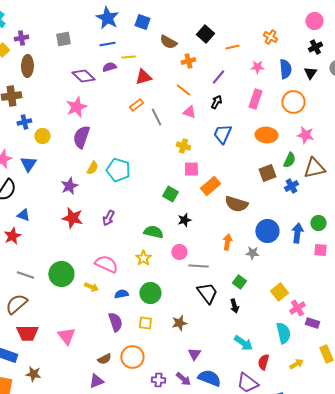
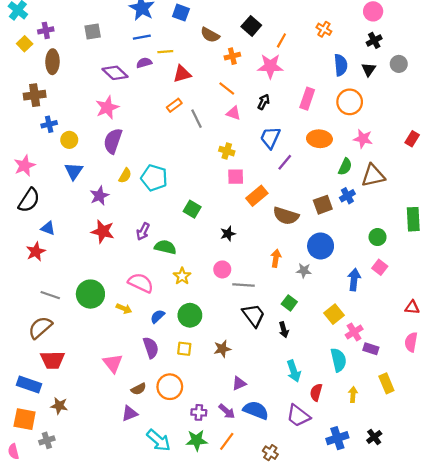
orange line: (232, 47) -> (281, 40), turned -48
pink star: (257, 67) -> (270, 66), moved, size x1.6
purple line: (218, 77) -> (285, 162), moved
blue triangle: (28, 164) -> (74, 171), moved
brown square: (267, 173) -> (323, 205), moved
green square: (170, 194) -> (192, 209), moved
green semicircle: (153, 232) -> (165, 247), moved
blue arrow: (297, 233) -> (354, 279), moved
pink square: (320, 250) -> (380, 267), turned 32
blue semicircle: (121, 294) -> (157, 316), turned -32
pink triangle: (66, 336) -> (113, 363), moved
cyan arrow: (243, 343) -> (294, 371), turned 36
purple triangle: (194, 354) -> (239, 383), turned 32
yellow arrow: (296, 364) -> (353, 395), turned -56

